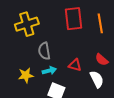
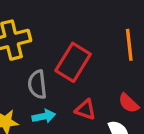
red rectangle: (74, 19) -> (73, 62), moved, turned 35

